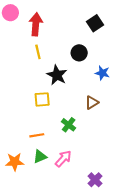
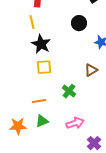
yellow line: (38, 52) -> (32, 22), moved
black star: (57, 75) -> (41, 44), moved
pink arrow: (63, 159) -> (75, 123), moved, turned 30

